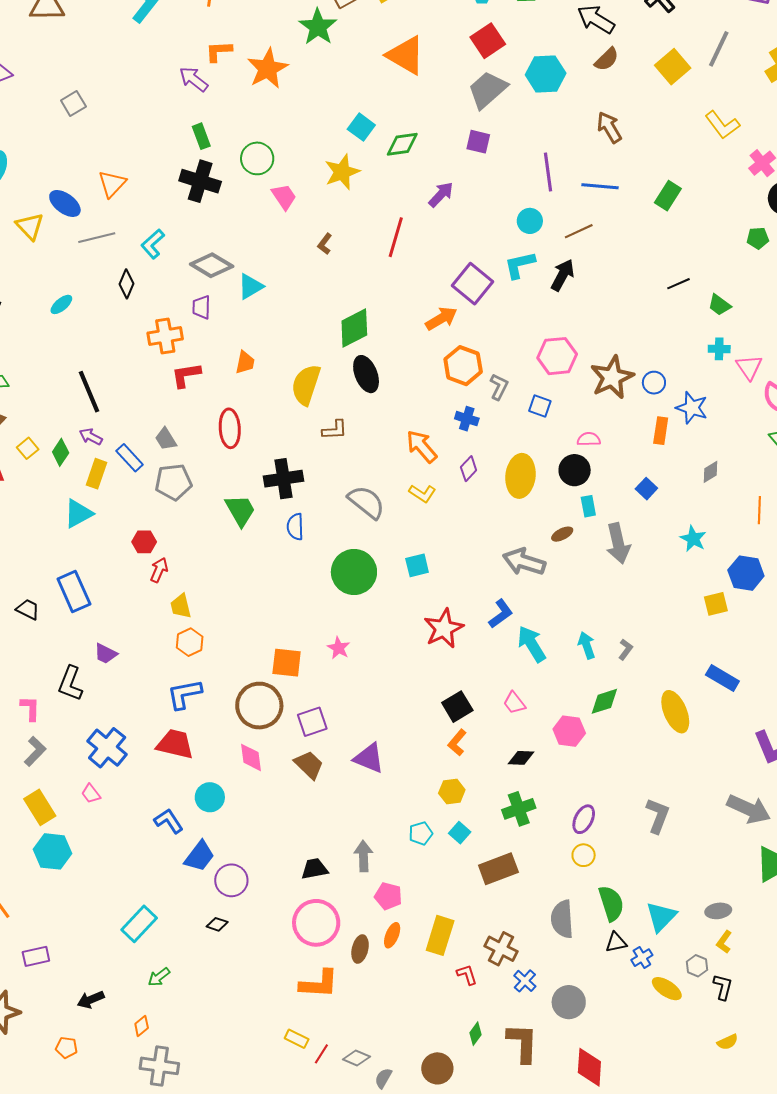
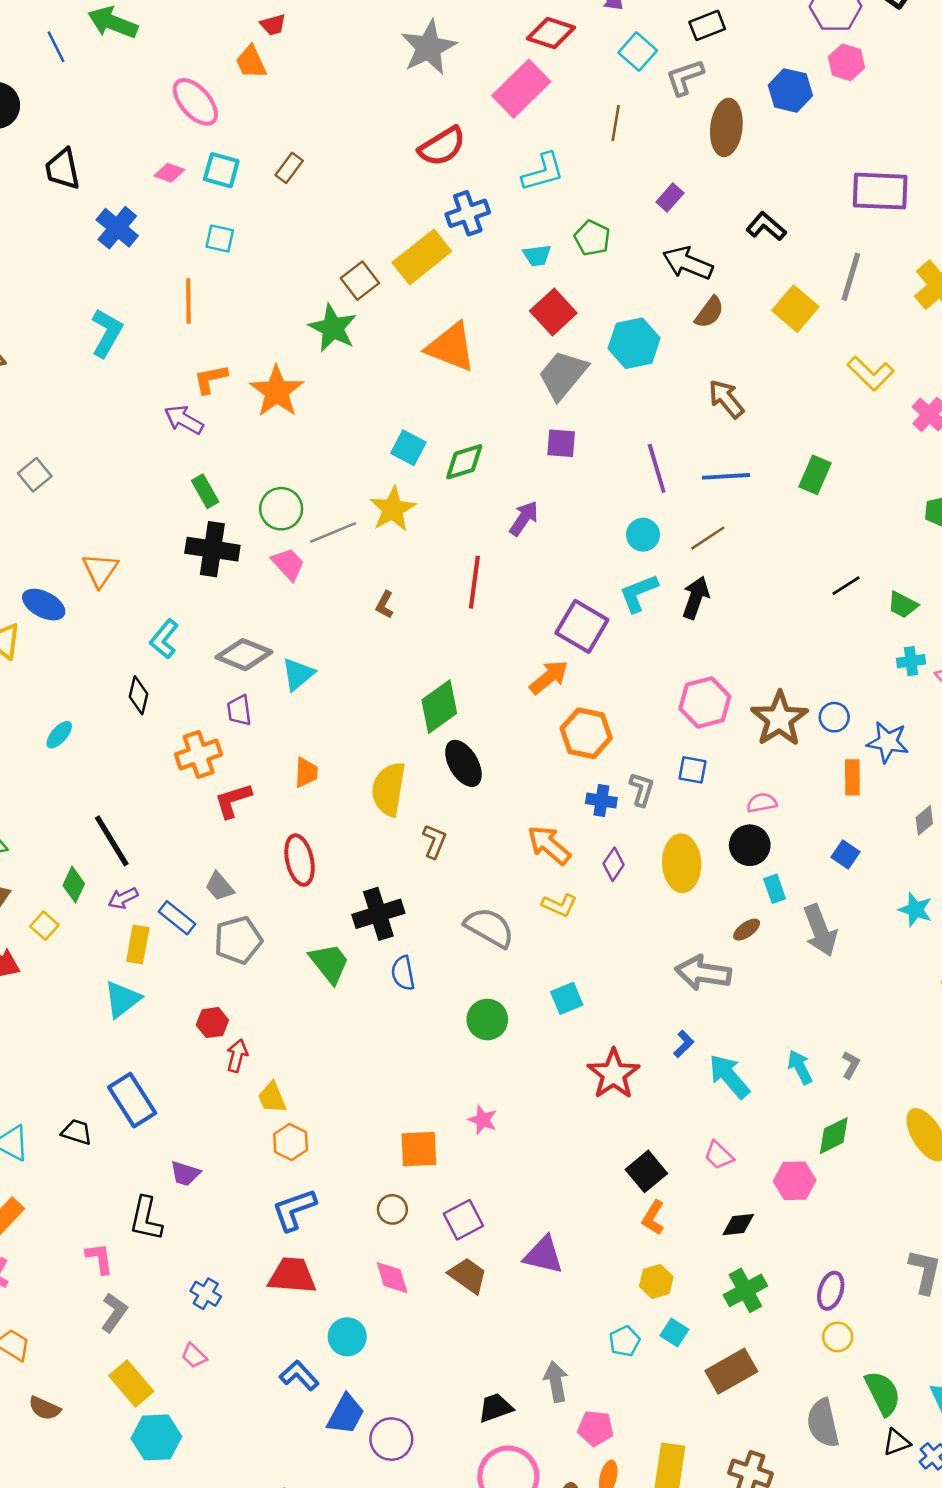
pink trapezoid: (284, 197) -> (288, 564), moved
gray line: (97, 238) -> (333, 532), moved
gray L-shape: (499, 387) -> (642, 789), moved
brown L-shape: (335, 430) -> (434, 841), turned -56
purple arrow: (91, 437) -> (123, 898), turned -45
green diamond: (61, 452) -> (74, 885), moved
green circle: (354, 572) -> (487, 1019), size x0.7
blue L-shape: (501, 614) -> (684, 1044), size x0.7
brown circle: (259, 706) -> (392, 1209), size x0.5
blue cross: (107, 748) -> (206, 1294), size x0.6

